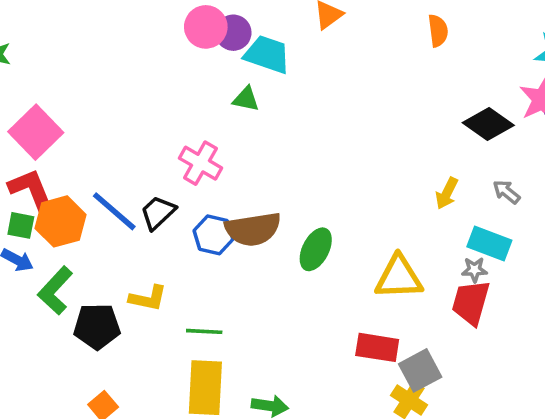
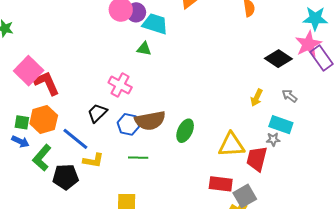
red L-shape: (32, 190) -> (47, 83), moved
blue line: (114, 211) -> (75, 139), moved
red trapezoid: (471, 303) -> (257, 159), moved
green line: (204, 331) -> (138, 158), moved

